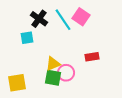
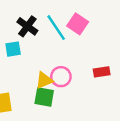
red rectangle: (92, 57) -> (102, 72), moved
pink circle: (66, 73) -> (61, 77), moved

